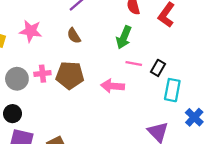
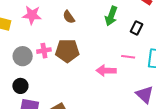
pink line: (134, 63) -> (128, 57), moved
black rectangle: (158, 68) -> (136, 28), moved
pink arrow: (113, 86) -> (106, 71), moved

